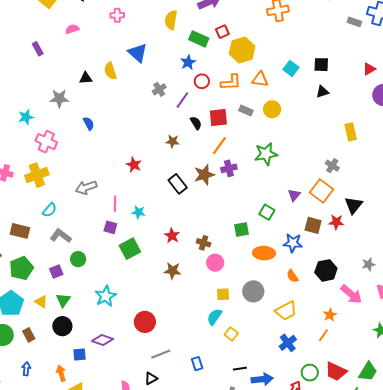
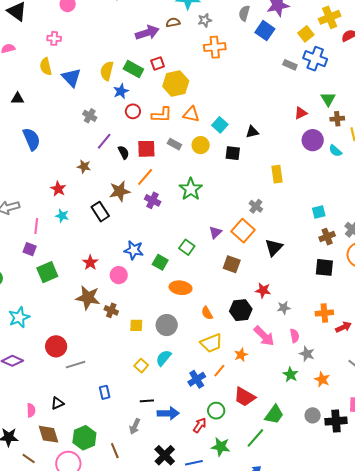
yellow semicircle: (171, 20) -> (107, 71), moved
black square: (321, 65) -> (233, 153), moved
cyan square: (291, 68) -> (220, 125), moved
yellow semicircle: (110, 71) -> (46, 66), moved
gray cross: (159, 89) -> (90, 116), turned -32
purple line: (182, 100) -> (104, 141), moved
blue semicircle: (89, 123) -> (32, 139), moved, size x1.6
brown star: (173, 141) -> (84, 166), moved
green star: (266, 154) -> (191, 189), turned -30
purple cross: (229, 168) -> (153, 200), turned 35
brown star: (204, 175) -> (120, 191), moved
cyan star: (139, 212) -> (62, 216), moved
red star: (336, 222) -> (263, 290), moved
green square: (242, 229) -> (160, 262), turned 35
brown cross: (204, 243) -> (111, 310), moved
blue star: (293, 243) -> (134, 250), moved
pink circle: (215, 263) -> (119, 275), moved
brown star: (173, 271) -> (88, 298), size x1.4
yellow trapezoid: (286, 311) -> (211, 343), moved
cyan semicircle: (214, 317) -> (164, 358), moved
orange line: (323, 335) -> (219, 371), moved
gray line: (161, 354) -> (76, 365), moved
red trapezoid: (336, 371) -> (245, 397), moved

